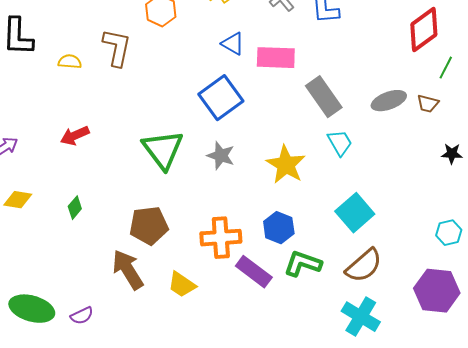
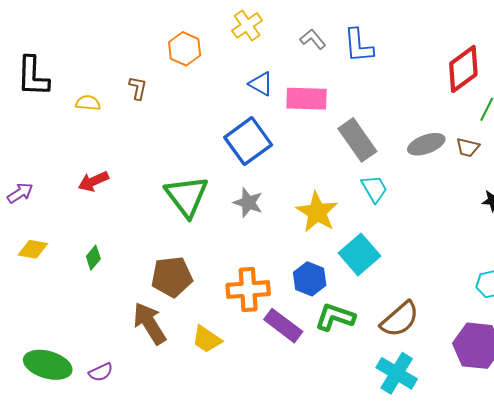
brown L-shape: (117, 48) -> (138, 88), size x0.6
cyan square: (355, 213) -> (359, 254), moved

